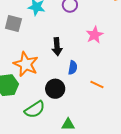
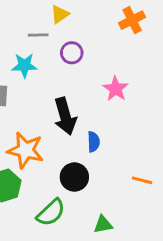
black arrow: (57, 47) -> (65, 116), size x1.4
orange line: (97, 84) -> (142, 180), moved

